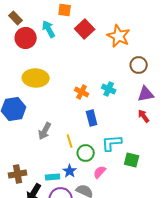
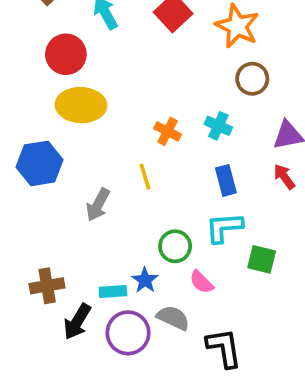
red circle: (26, 38) -> (66, 54), moved
brown circle: (139, 65) -> (252, 79), moved
blue rectangle: (92, 118) -> (226, 180), moved
yellow line: (70, 141) -> (145, 177), moved
pink semicircle: (100, 172) -> (201, 282), turned -88

